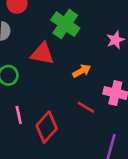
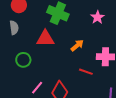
pink line: (19, 115) -> (37, 88), turned 64

